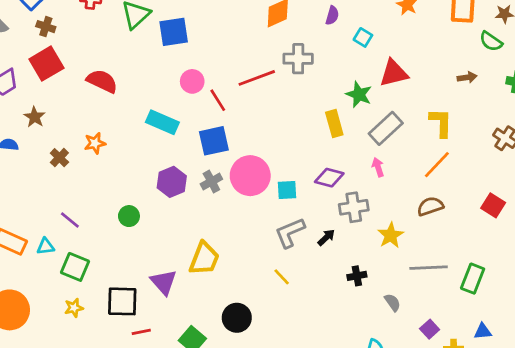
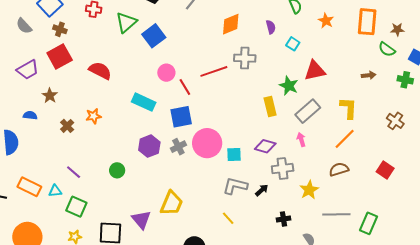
purple semicircle: (332, 15) -> (271, 27), turned -32
blue square: (174, 32) -> (154, 36), turned -30
gray L-shape: (290, 233) -> (235, 186), turned 35

